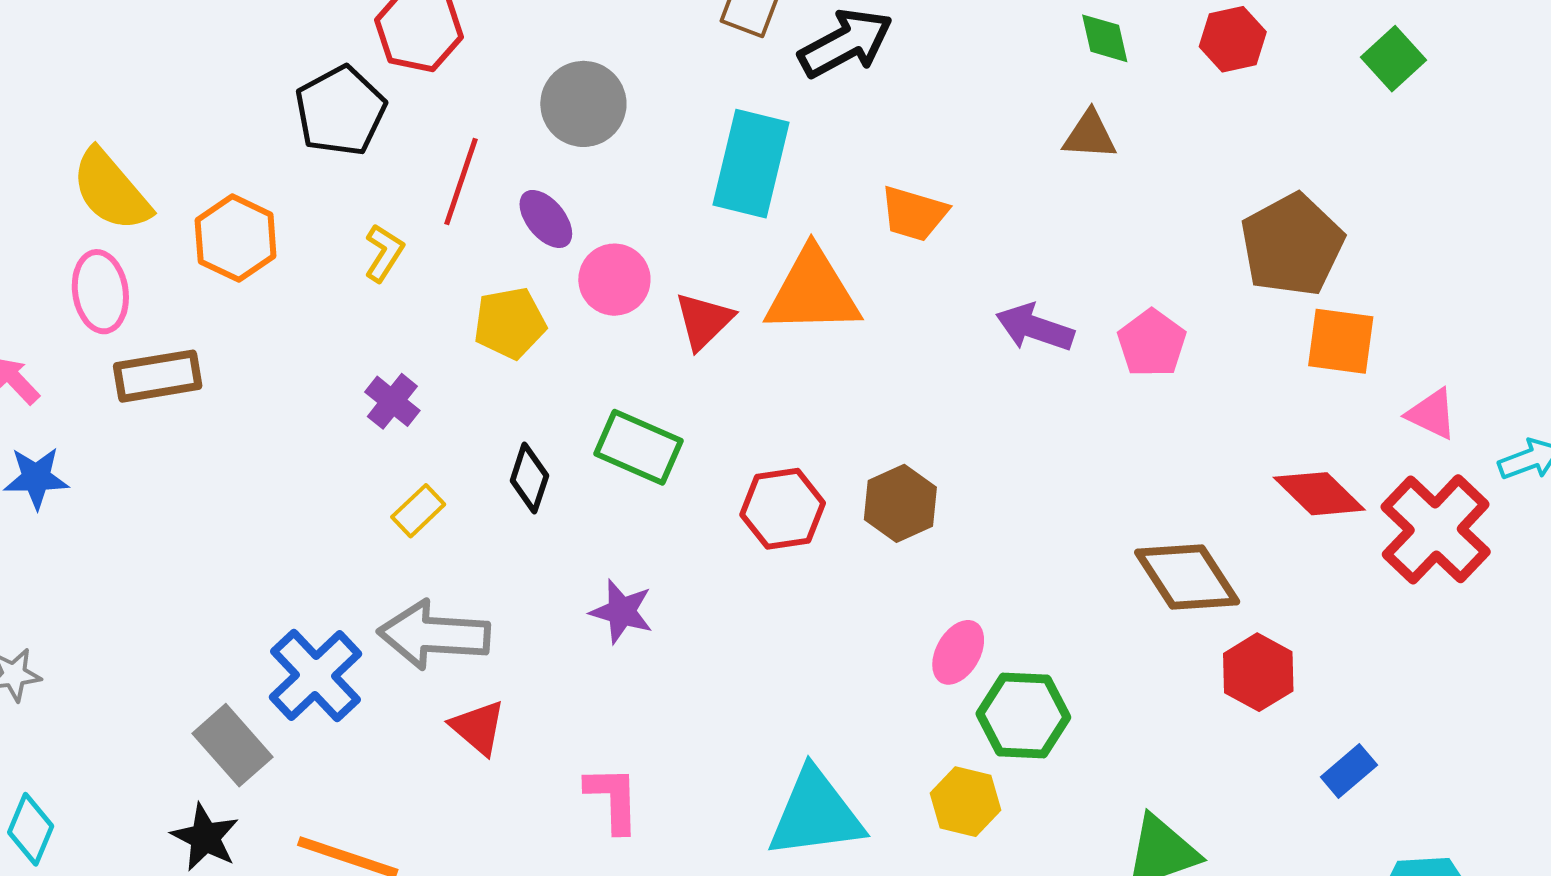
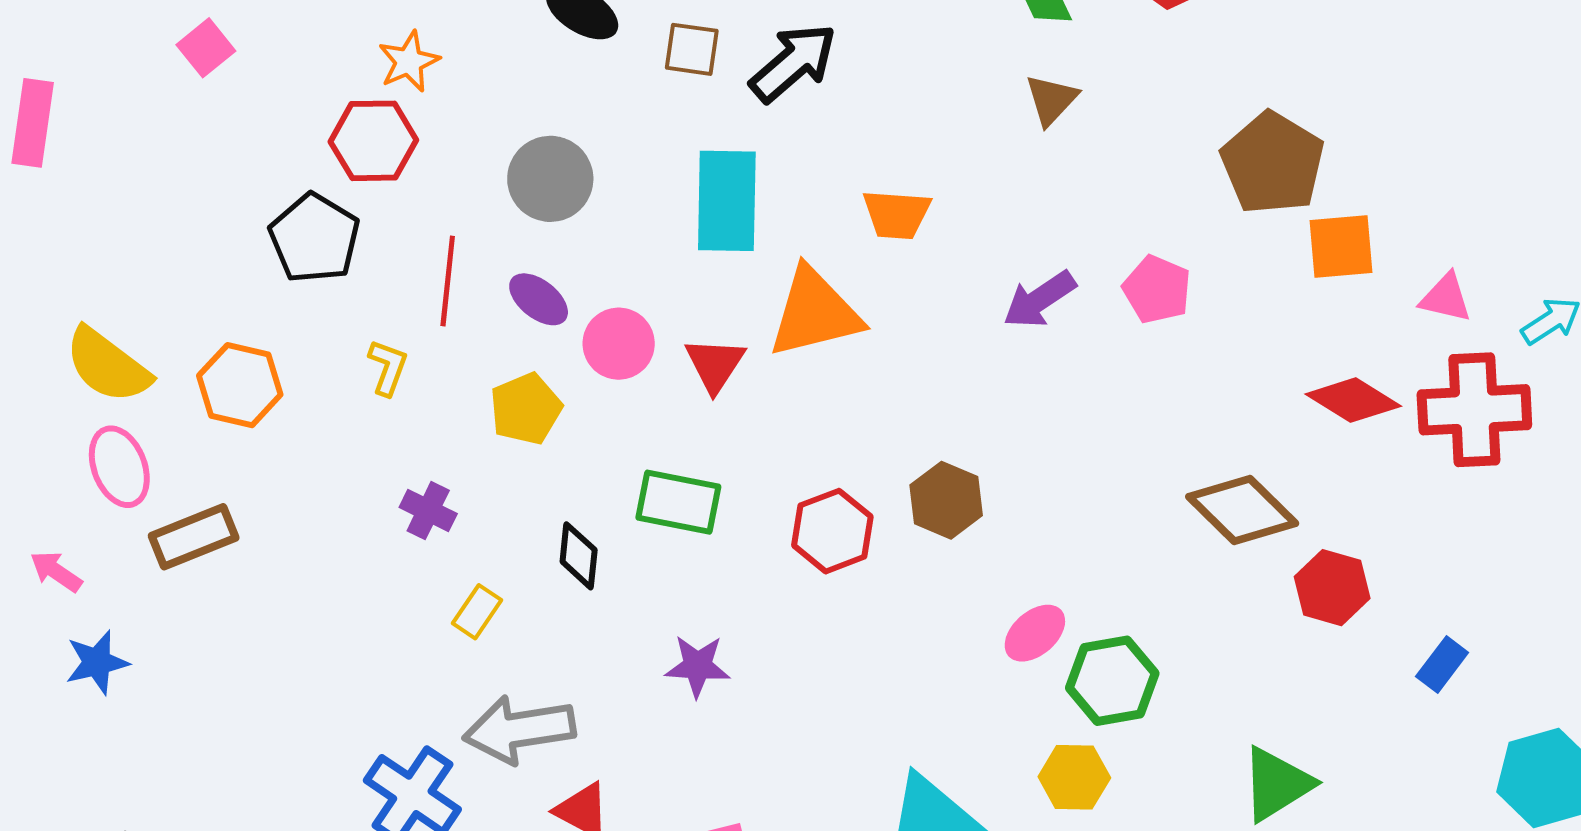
brown triangle: (1090, 135) -> (1051, 100), turned -38
purple arrow: (1035, 328) -> (1039, 300), turned -40
red cross: (1436, 529) -> (1474, 410), turned -34
pink ellipse: (958, 652) -> (1035, 633), turned 32

